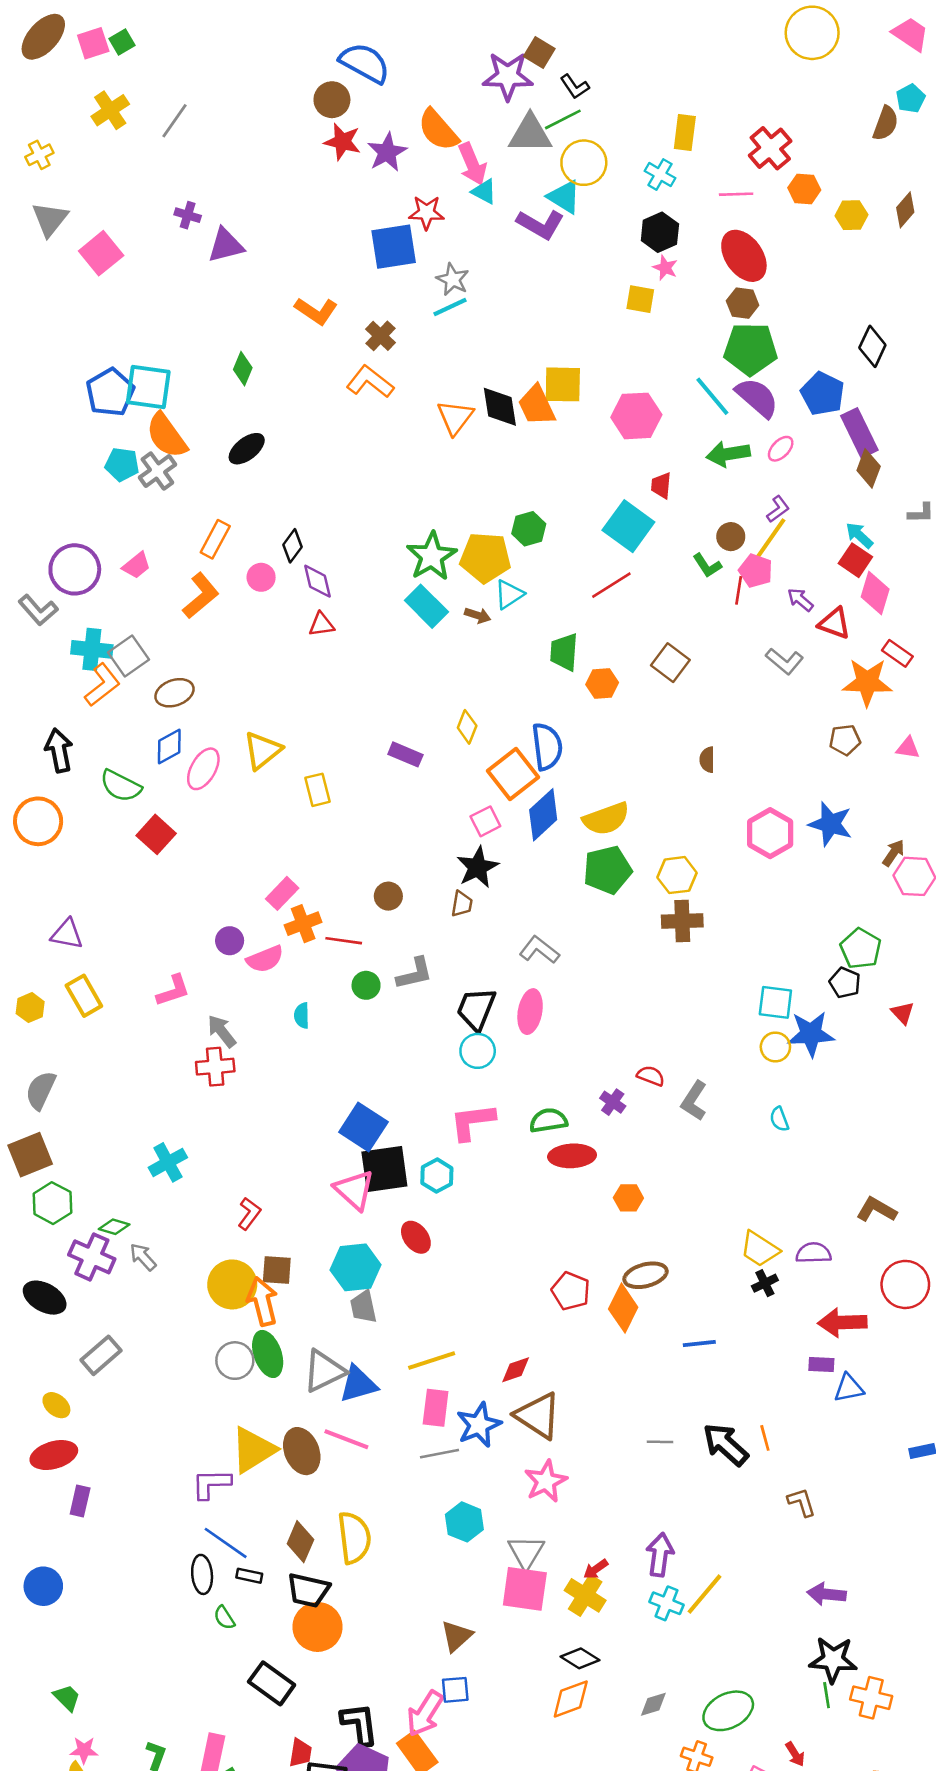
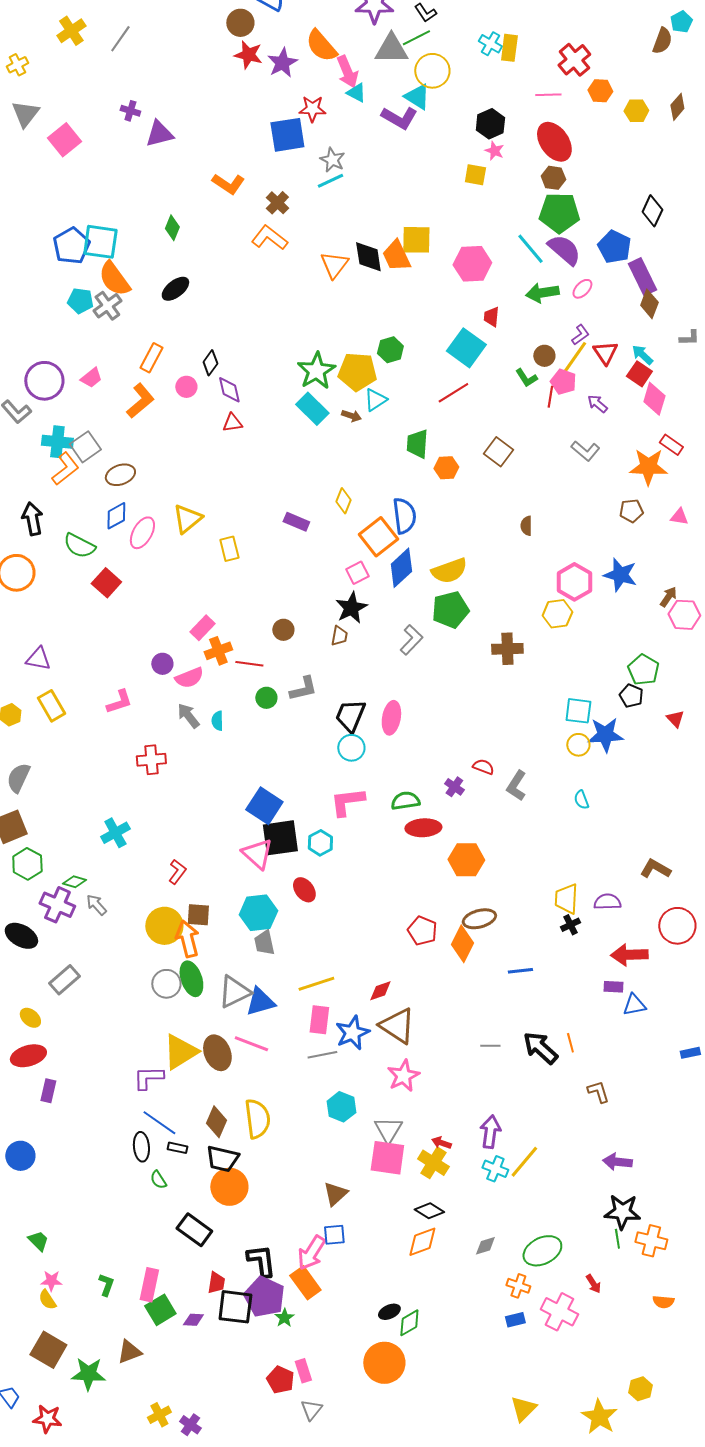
cyan cross: (660, 175) -> (490, 44), moved
red triangle: (834, 623) -> (605, 353), moved, turned 36
yellow hexagon: (677, 875) -> (557, 614), moved
gray L-shape: (539, 950) -> (411, 640), moved, turned 96
gray arrow: (222, 1031) -> (188, 716), moved
orange hexagon: (628, 1198) -> (466, 860), size x1.6
yellow trapezoid: (760, 1249) -> (566, 899), turned 60
red arrow: (596, 1569) -> (441, 1143), turned 54

